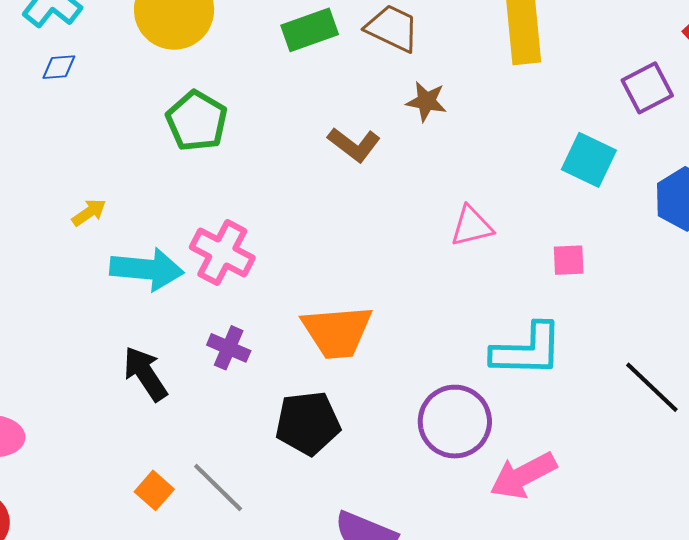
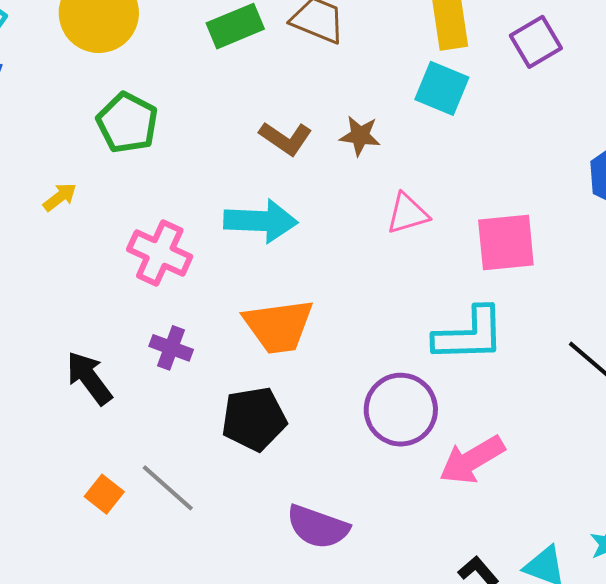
purple square: (647, 88) -> (536, 42), moved
brown star: (426, 101) -> (360, 136), moved
cyan square: (589, 160) -> (442, 88), moved
yellow arrow: (89, 212) -> (60, 197), moved
pink square: (569, 260) -> (506, 243), size x1.8
cyan arrow: (147, 269) -> (261, 221), moved

